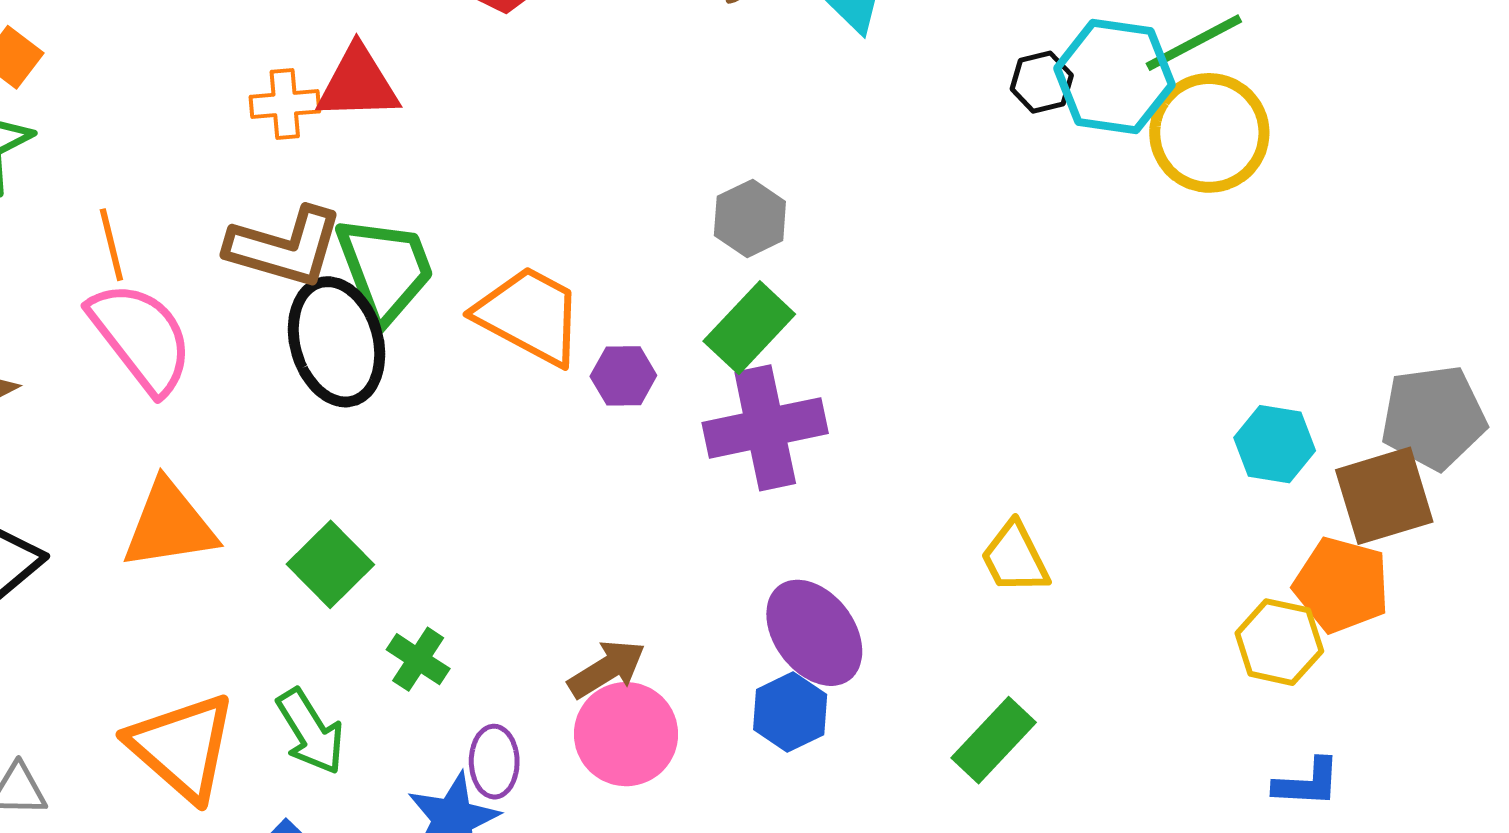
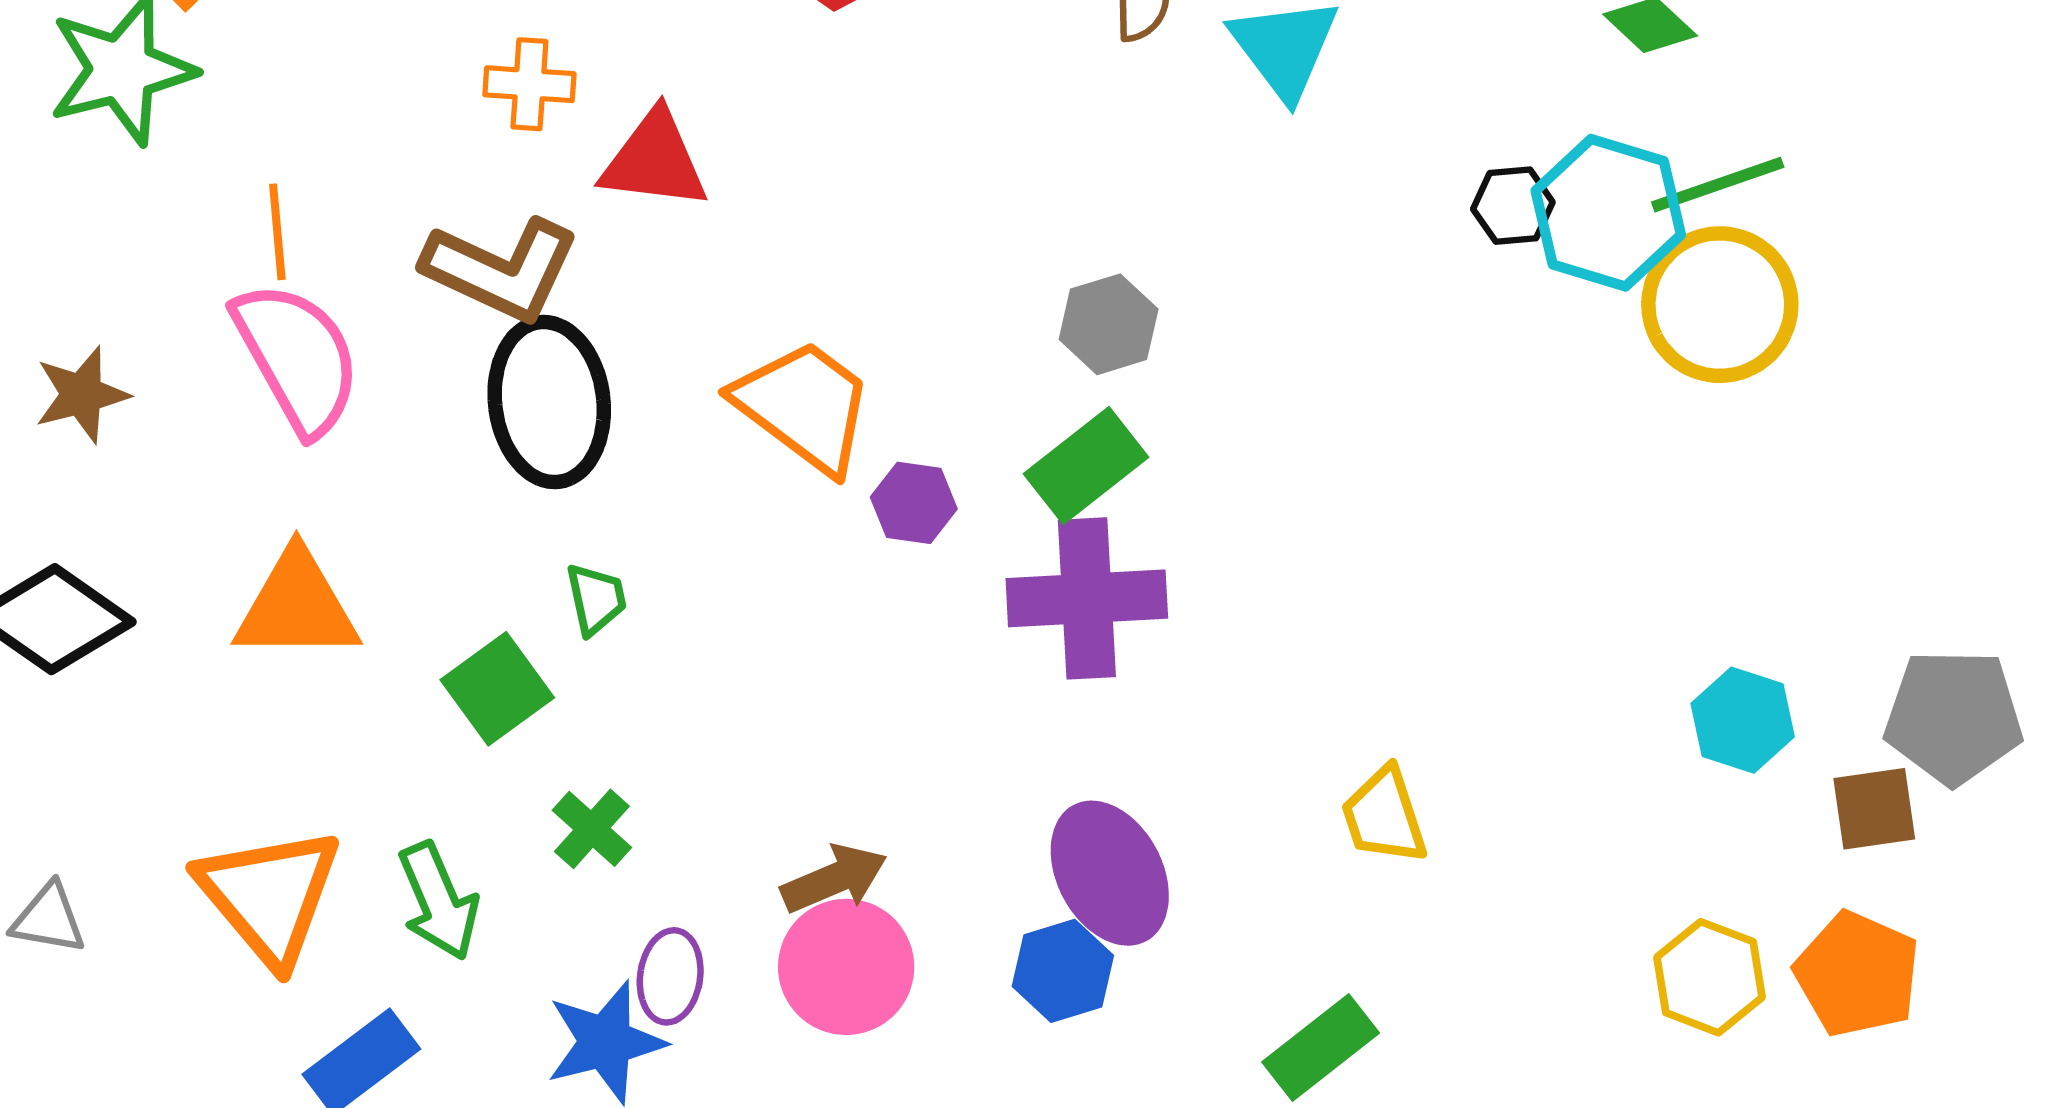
red triangle: (358, 83) -> (654, 160), moved
green trapezoid: (385, 269) -> (596, 599), moved, size x0.5
brown square: (1384, 496) -> (1874, 809), size x0.7
orange pentagon: (1342, 585) -> (1857, 974), moved

